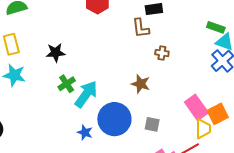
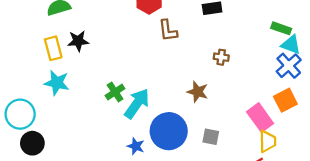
brown L-shape: (141, 28) -> (168, 31), moved
black star: (56, 53) -> (78, 41), moved
orange square: (218, 114) -> (285, 100), moved

